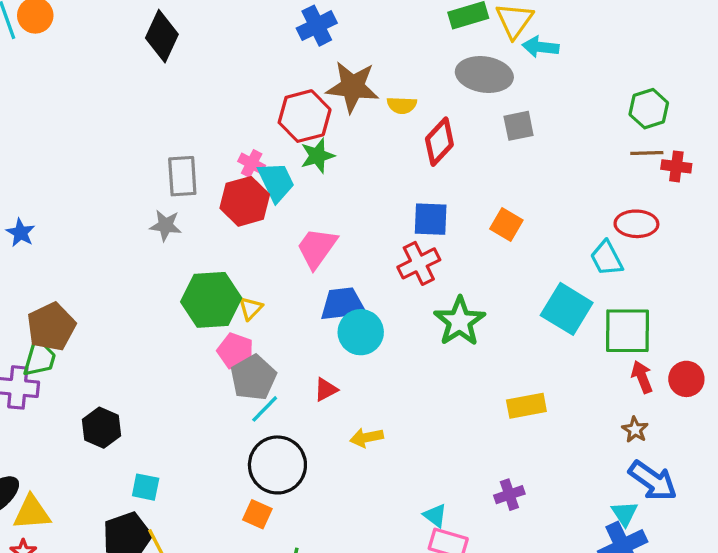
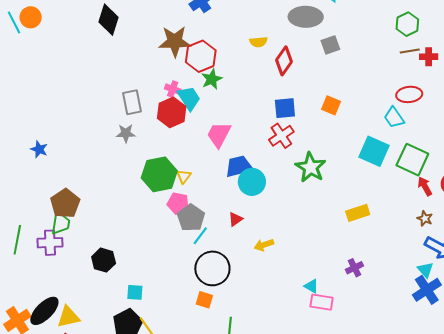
brown star: (353, 87) -> (175, 41), moved
green square: (627, 331) -> (412, 160), turned 32

